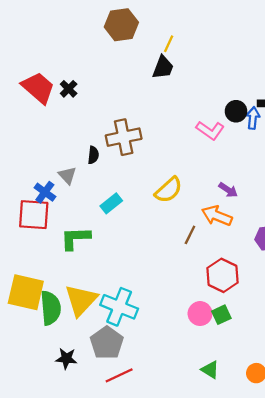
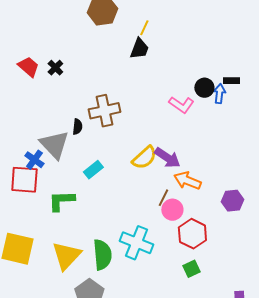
red trapezoid: (38, 88) -> (28, 67), size x0.7
gray triangle: (67, 175) -> (54, 145), size x1.8
purple arrow: (228, 190) -> (167, 158), moved, size x1.5
cyan cross: (119, 307) -> (136, 243), moved
green semicircle: (51, 308) -> (102, 255), moved
pink circle: (200, 314) -> (172, 210), moved

